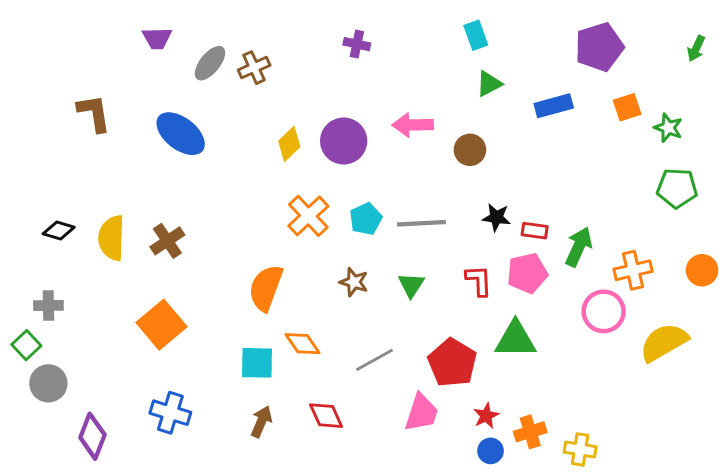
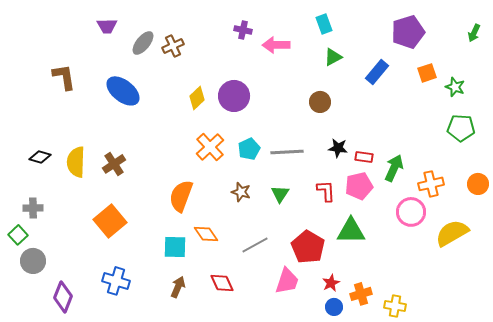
blue rectangle: (554, 106) -> (377, 72), turned -35
pink arrow: (413, 125) -> (276, 45), moved

